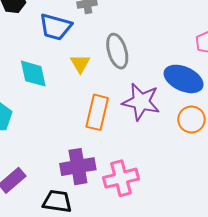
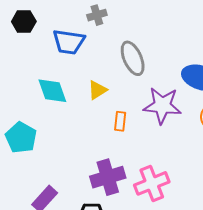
yellow triangle: (80, 63) -> (97, 90), moved, turned 35
orange rectangle: (97, 112) -> (120, 121), size x0.6

